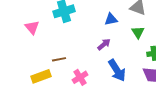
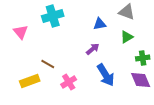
green triangle: (138, 32) -> (127, 37), turned 32
brown line: (59, 59) -> (48, 64), turned 40

